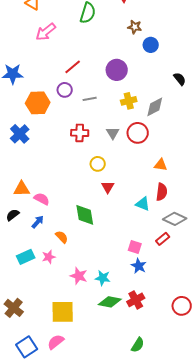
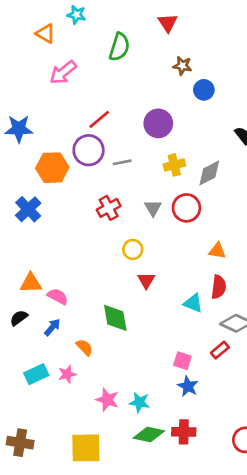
purple circle: (65, 90) -> (89, 150), size x1.5
red cross: (80, 133) -> (109, 208), turned -30
red cross: (136, 300) -> (184, 432), turned 30
brown cross: (14, 308) -> (20, 443), turned -30

